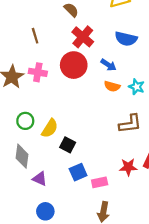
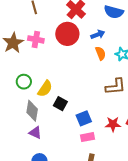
blue arrow: (108, 65) -> (98, 34), turned -56
orange semicircle: (112, 86) -> (101, 53), turned -128
gray diamond: (22, 156) -> (32, 111), moved
blue square: (78, 172) -> (84, 118), moved

